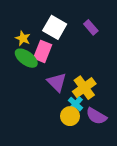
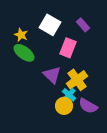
pink rectangle: (43, 51) -> (68, 48), moved

